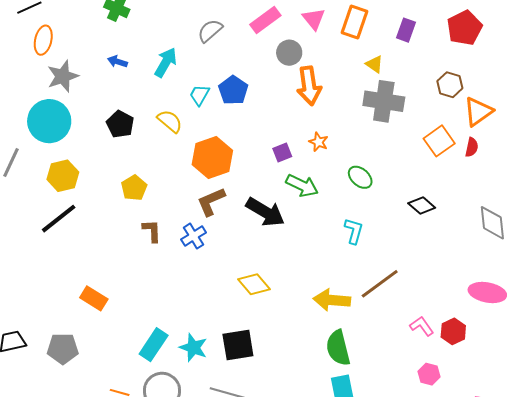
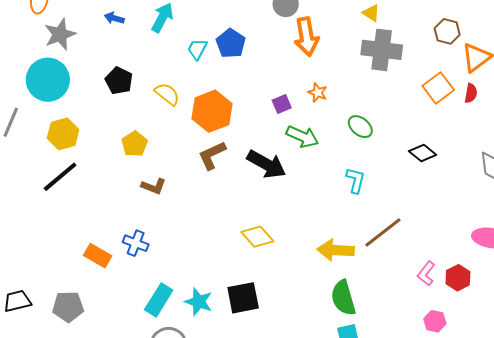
yellow semicircle: (170, 121) -> (167, 94), moved
brown L-shape: (152, 231) -> (154, 186), turned 115
blue cross: (194, 236) -> (136, 243), moved, turned -35
pink L-shape: (422, 326) -> (426, 274), turned -105

